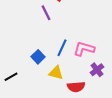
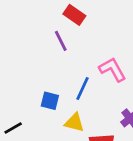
pink L-shape: (84, 49) -> (113, 69), moved, turned 45
blue square: (38, 57) -> (50, 101), turned -32

